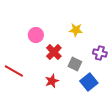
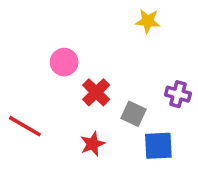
yellow star: (76, 30) -> (148, 21), moved
blue square: (89, 82) -> (158, 146), turned 36

